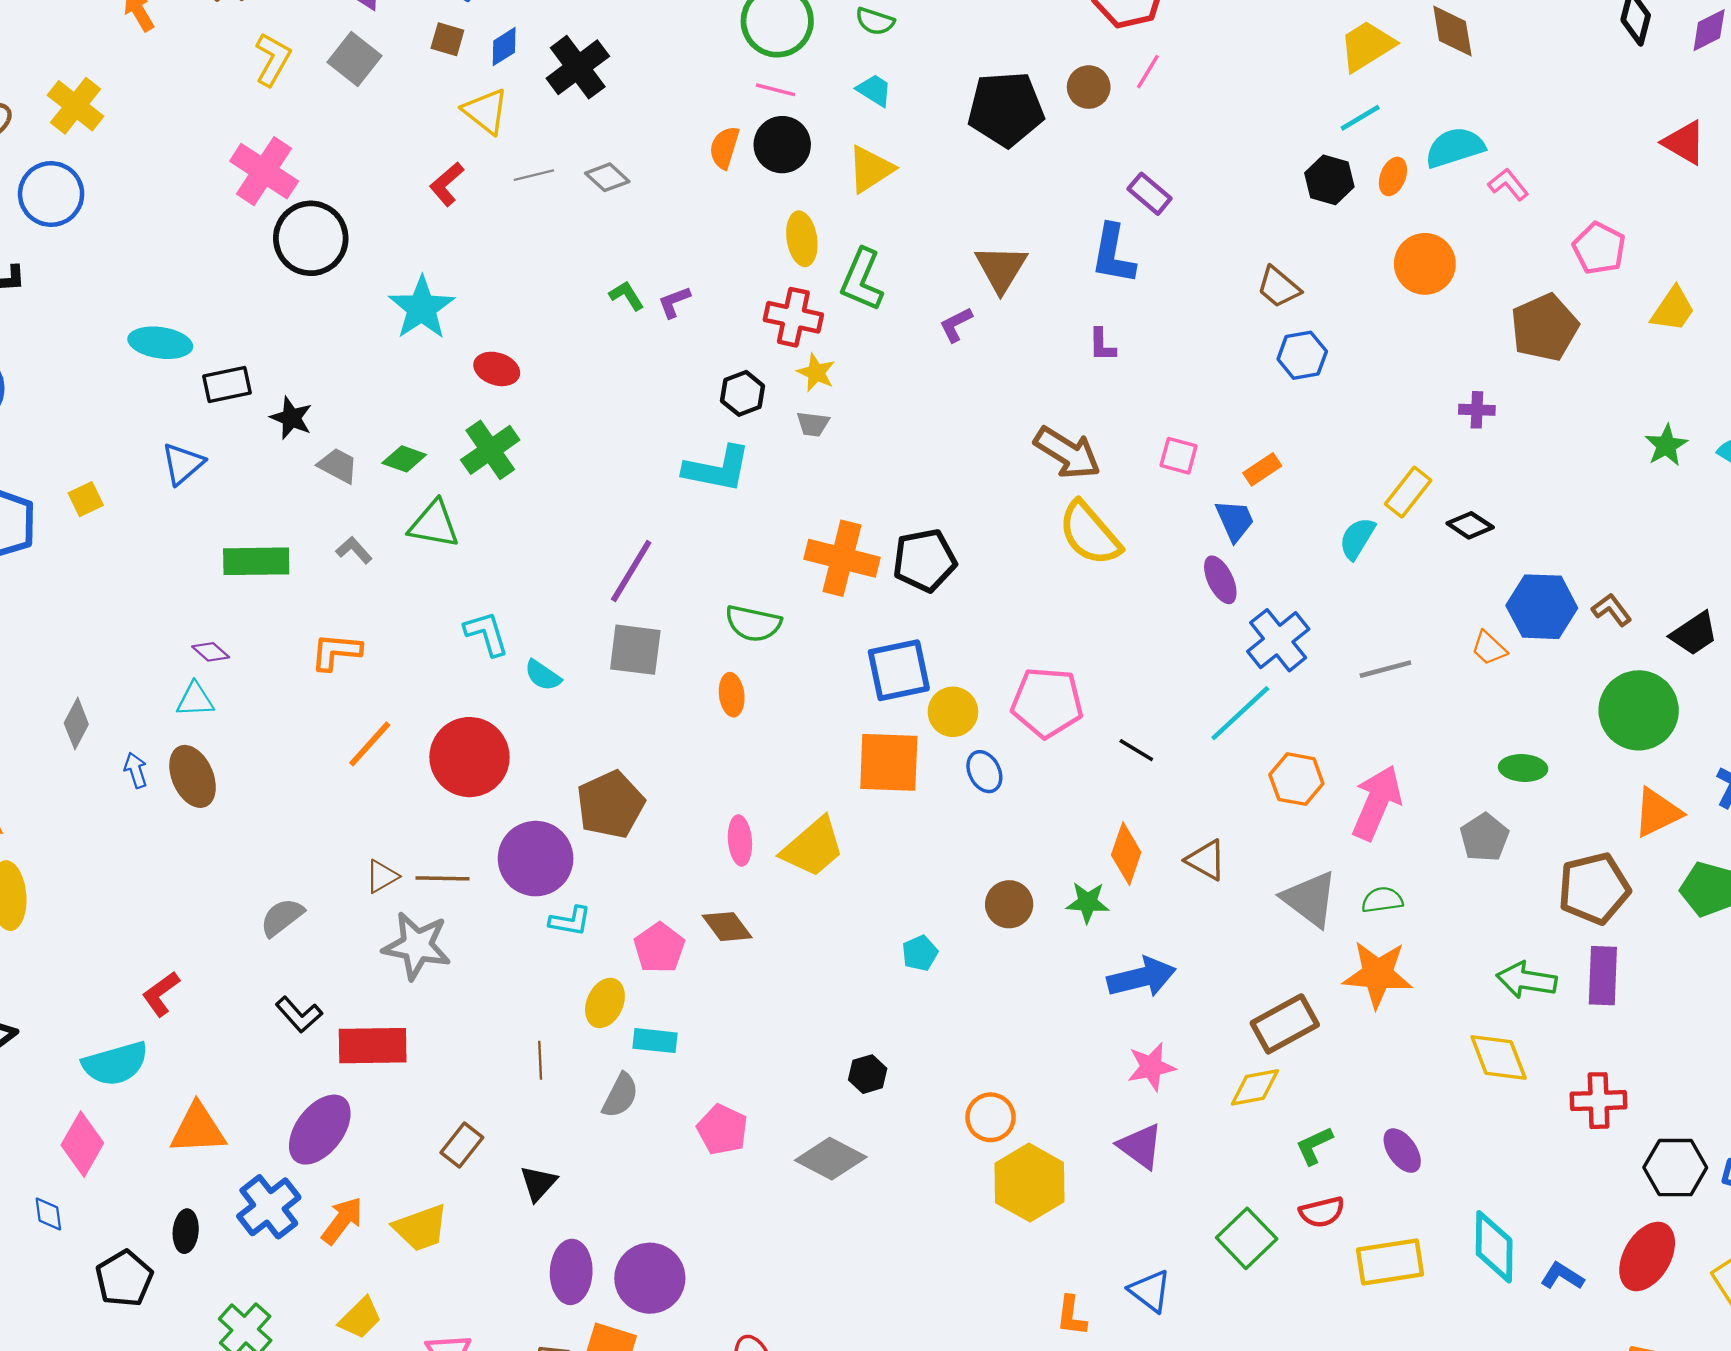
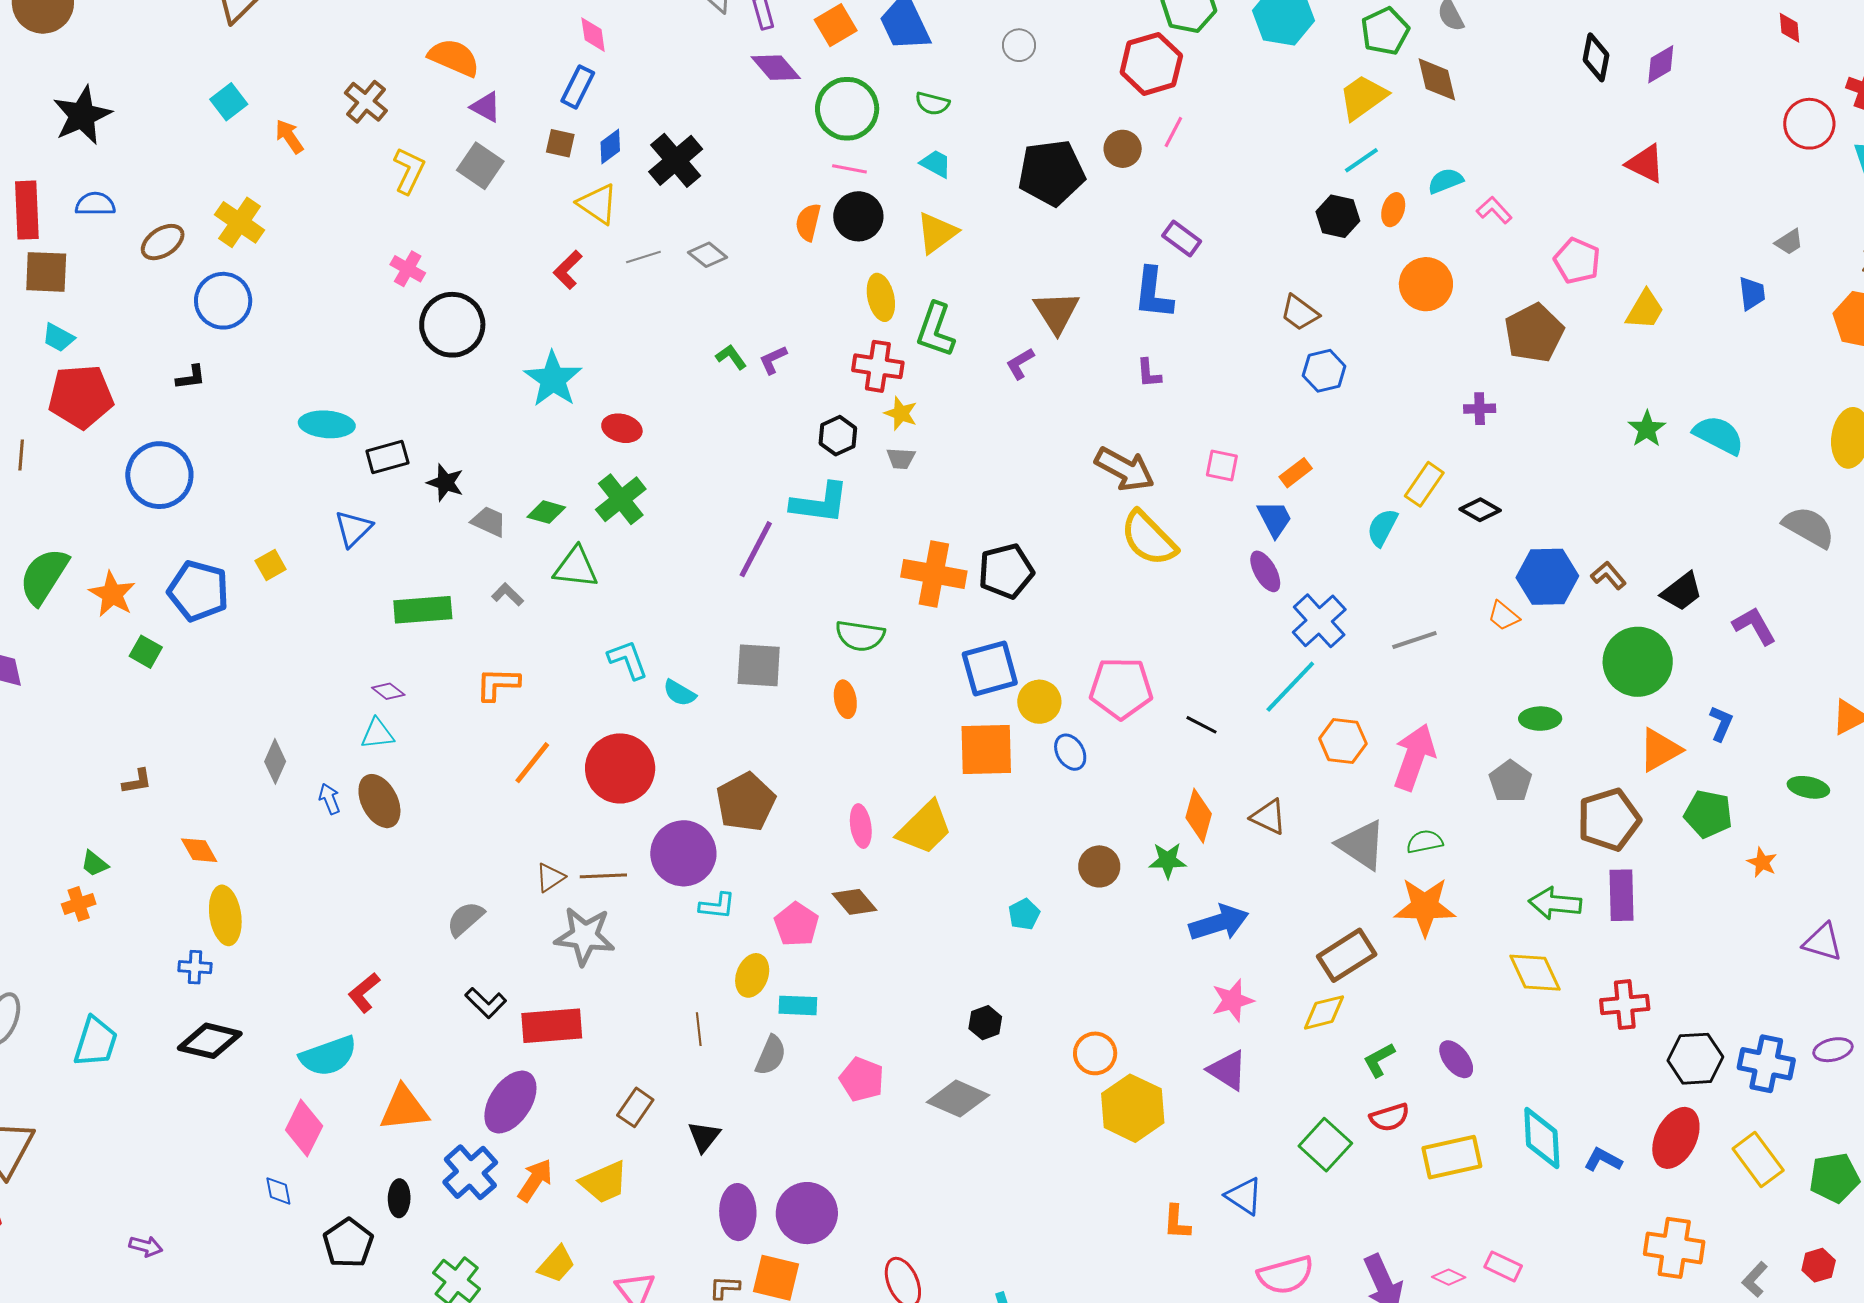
cyan semicircle: (1455, 148) -> (1445, 181), size x0.7
pink cross: (264, 171) -> (408, 269), size x0.6
purple line: (631, 571) -> (756, 549), moved

